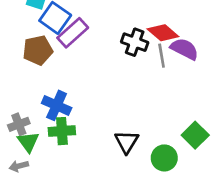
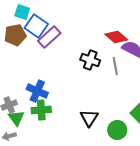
black cross: (135, 42) -> (90, 60), moved
brown pentagon: (38, 50) -> (15, 35), moved
gray line: (162, 56) -> (115, 66), moved

